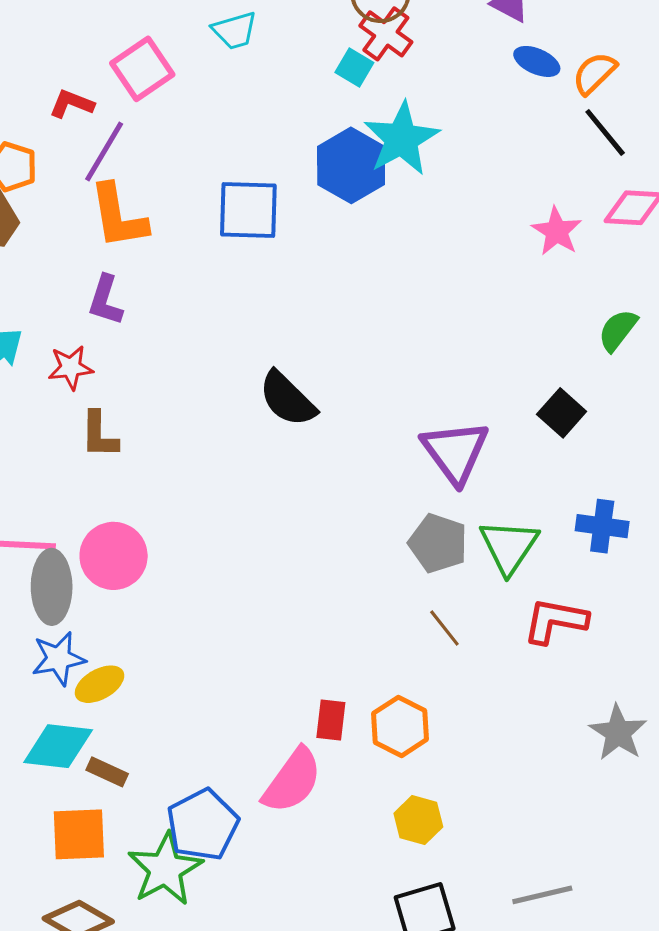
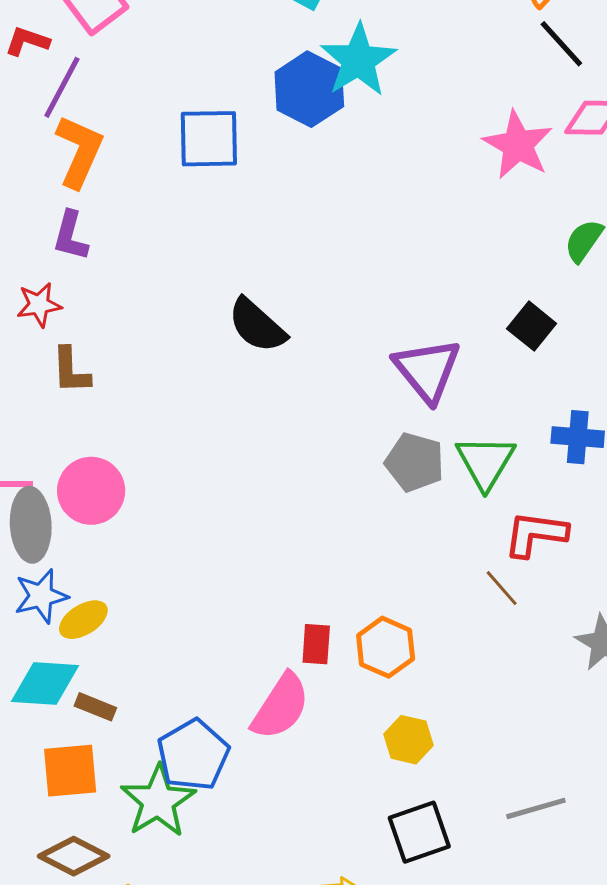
orange L-shape: (118, 216) -> (79, 151), turned -144
pink star: (557, 231) -> (518, 145), size x1.4
brown line: (444, 628) -> (502, 588), moved

